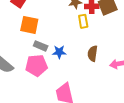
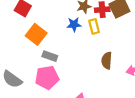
orange square: (29, 25) -> (36, 34), turned 30
blue star: (59, 52) -> (74, 24), moved

